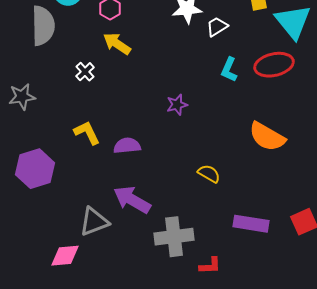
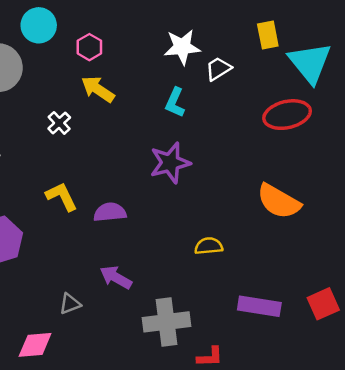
cyan L-shape: (229, 70) -> (175, 102), moved
purple star: (177, 105) -> (170, 163), size x1.6
yellow semicircle: (209, 174) -> (209, 246), turned -35
purple arrow: (132, 200) -> (116, 277), size x0.7
gray triangle: (94, 222) -> (70, 304), size x0.6

